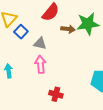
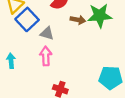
blue square: (21, 32) -> (27, 19), size x1.5

